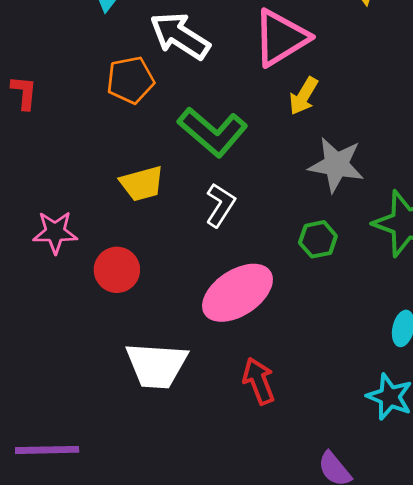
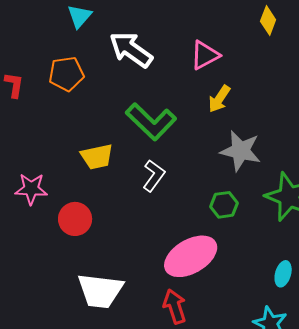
pink triangle: (281, 38) -> (205, 55), size x0.7
orange pentagon: (130, 80) -> (66, 74), moved
pink ellipse: (237, 293) -> (191, 256), moved

